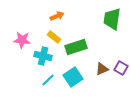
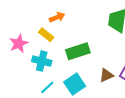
yellow rectangle: (54, 37) -> (46, 35), moved
pink star: (22, 40) -> (19, 44), turned -30

